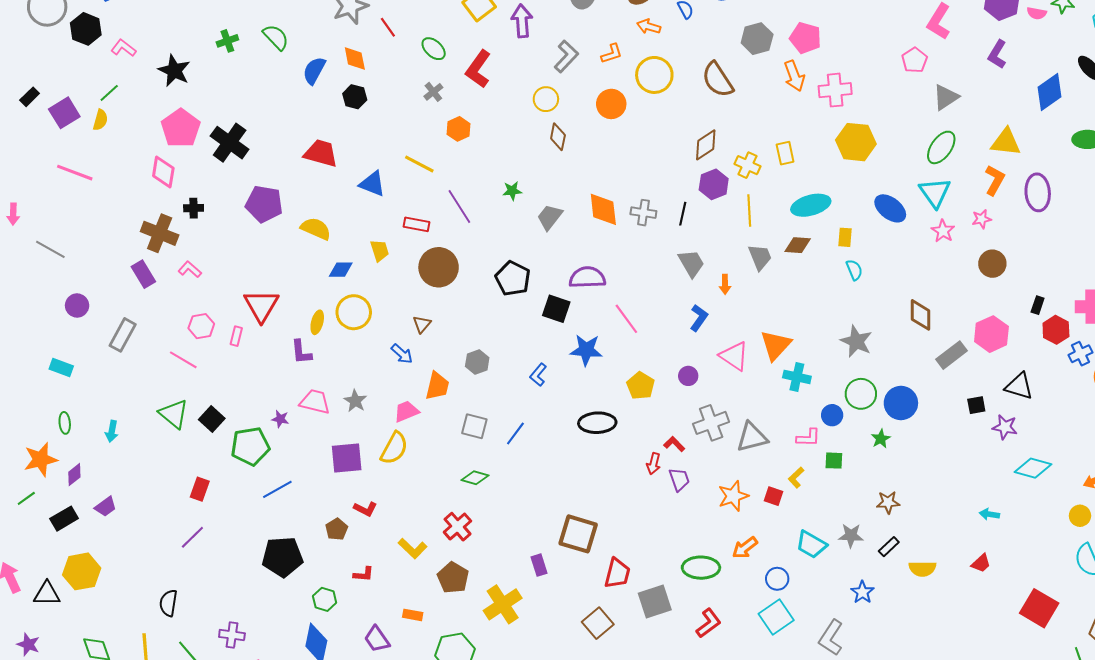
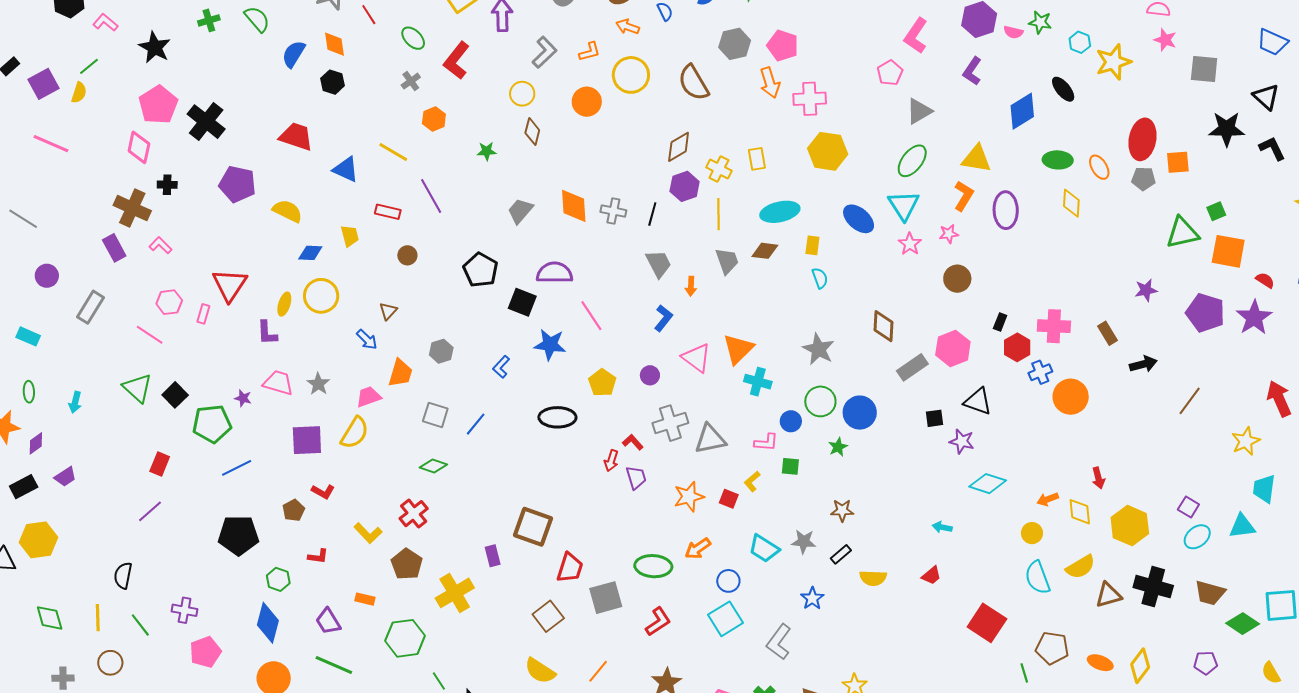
green star: (512, 191) -> (487, 151), moved
brown circle: (439, 267) -> (407, 255), size x0.5

